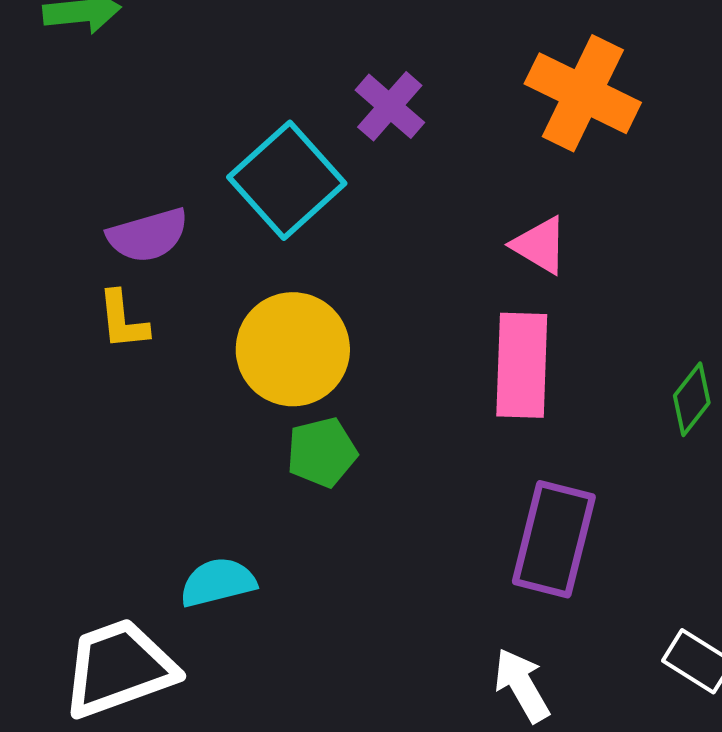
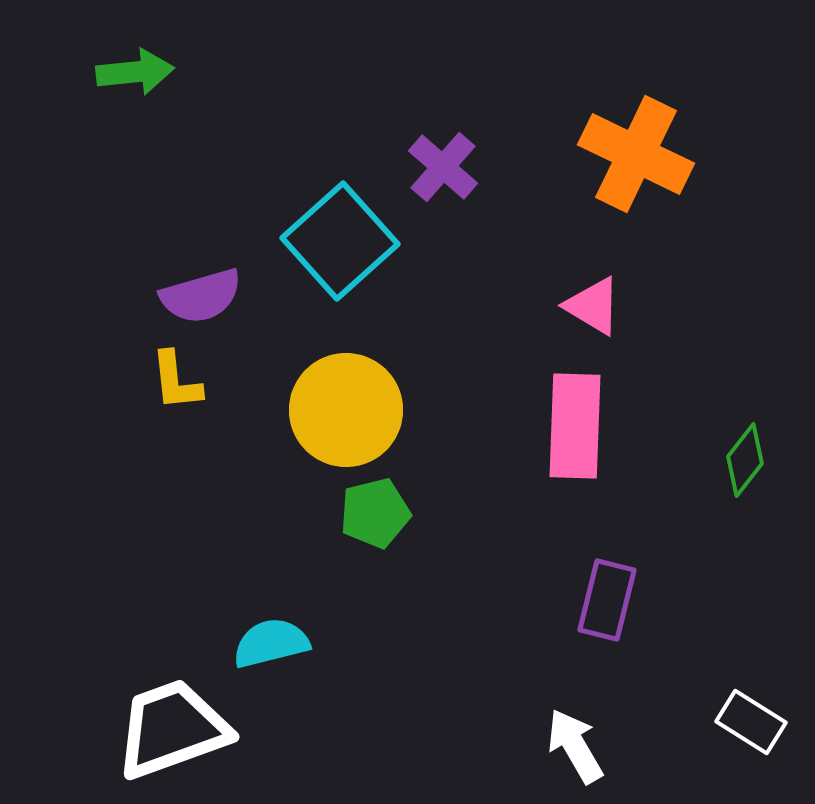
purple rectangle: (554, 539) -> (607, 600), size x0.7

